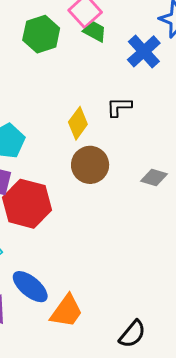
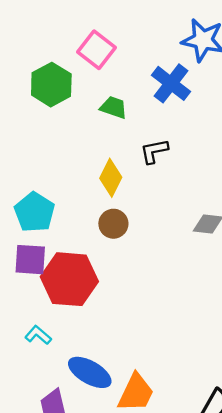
green trapezoid: (95, 31) -> (114, 107), moved
brown circle: (90, 165) -> (113, 224), moved, size x0.7

